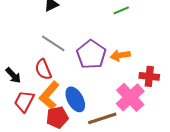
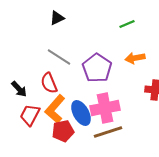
orange arrow: (120, 55) -> (135, 58), moved
pink cross: (130, 97) -> (105, 108), moved, turned 32

